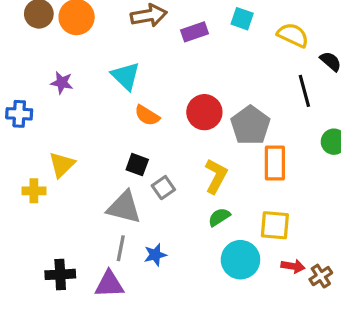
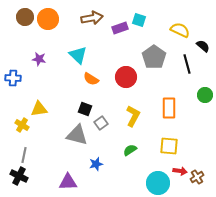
cyan square: (242, 19) -> (139, 20), moved
gray pentagon: (250, 125) -> (154, 57), moved
yellow triangle: (62, 165) -> (39, 109), turned 36
yellow cross: (34, 191) -> (22, 125), turned 32
green semicircle: (219, 217) -> (130, 150), moved
gray line: (121, 248) -> (24, 155), moved
cyan circle: (240, 260) -> (158, 183), moved
black cross: (60, 274) -> (19, 176), moved, turned 30

